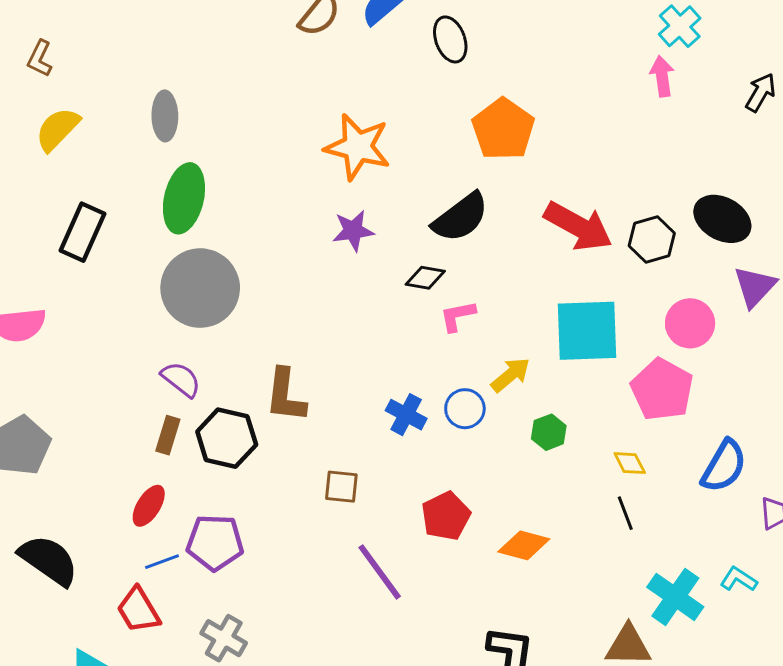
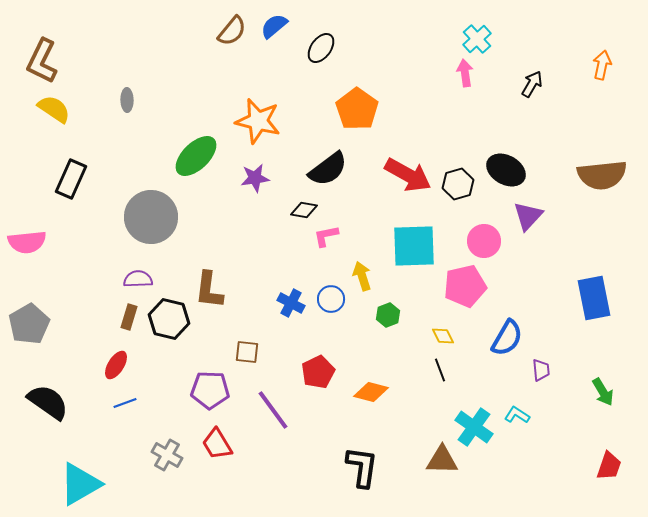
black ellipse: (450, 39) -> (321, 48), turned 56
brown L-shape: (40, 59) -> (42, 61), size x1.8
gray ellipse: (165, 116) -> (127, 100), size x0.7
yellow semicircle: (57, 129) -> (54, 109), turned 80
green ellipse: (184, 198) -> (196, 156), moved, turned 33
yellow arrow: (511, 375) -> (362, 276), turned -68
purple semicircle: (181, 379) -> (138, 279), turned -40
pink pentagon: (662, 390) -> (465, 286), turned 30
purple pentagon: (215, 543) -> (210, 390), moved
red trapezoid: (138, 610) -> (217, 444), moved

